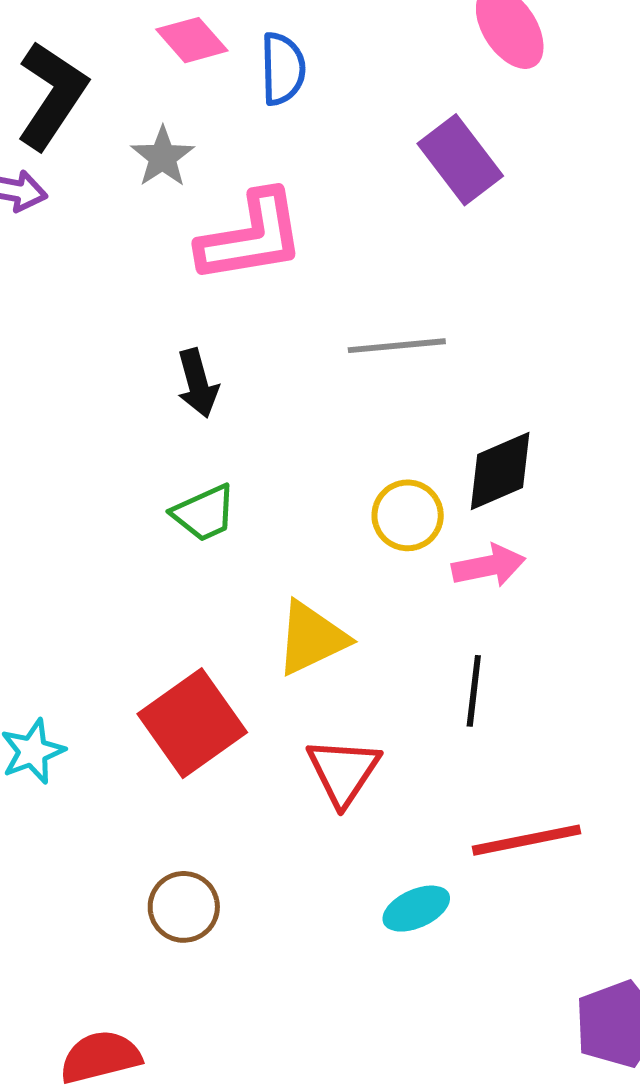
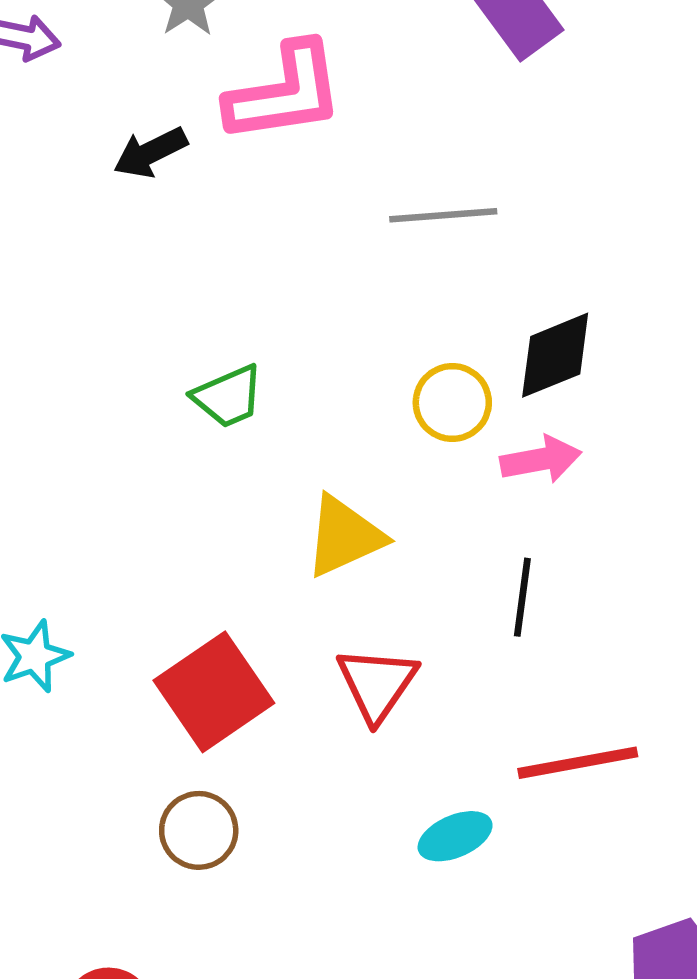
black arrow: (198, 383) -> (150, 152), moved, turned 78
red square: (192, 723) -> (214, 692), moved

